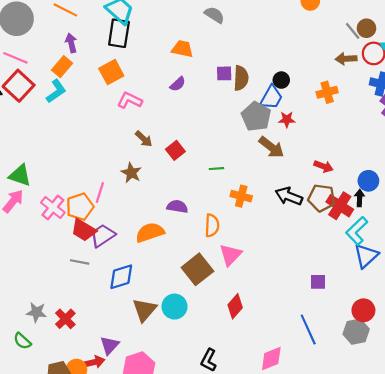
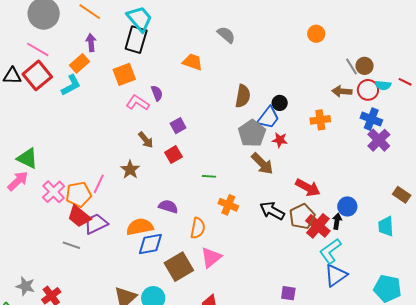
purple square: (224, 73) -> (178, 126), moved, turned -35
purple semicircle: (178, 84) -> (157, 93), moved, turned -77
red arrow: (323, 166) -> (308, 188), size x1.4
brown pentagon: (322, 198) -> (302, 216), turned 30
blue diamond: (121, 277) -> (150, 244), moved

